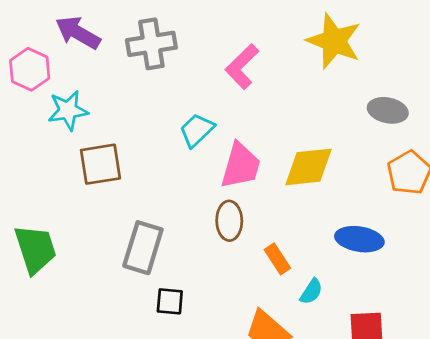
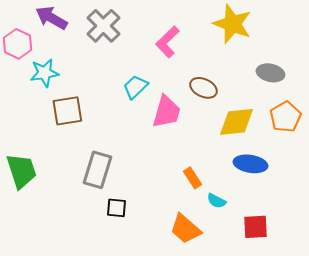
gray cross: (151, 44) -> (103, 26), turned -36
yellow diamond: (308, 167) -> (236, 122), moved
brown ellipse: (229, 221) -> (203, 88), moved, turned -64
cyan semicircle: (311, 292) -> (216, 201), turned 84

